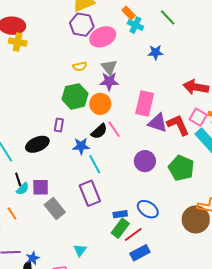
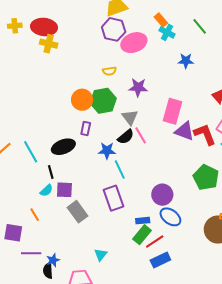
gray triangle: (109, 67) -> (130, 117), moved
orange circle: (100, 104) -> (82, 100), moved
purple circle: (145, 161) -> (162, 195), moved
black line: (18, 179) -> (51, 172), moved

